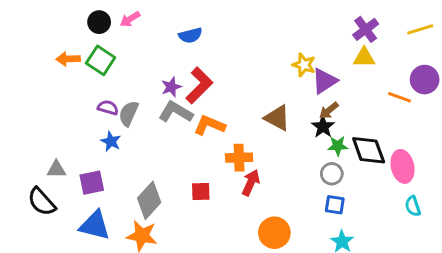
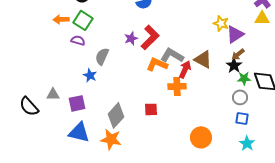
purple semicircle: (108, 108) -> (78, 40), moved
gray L-shape: (176, 112) -> (172, 55), moved
red arrow: (251, 183) -> (185, 69), moved
black semicircle: (42, 202) -> (29, 106), moved

